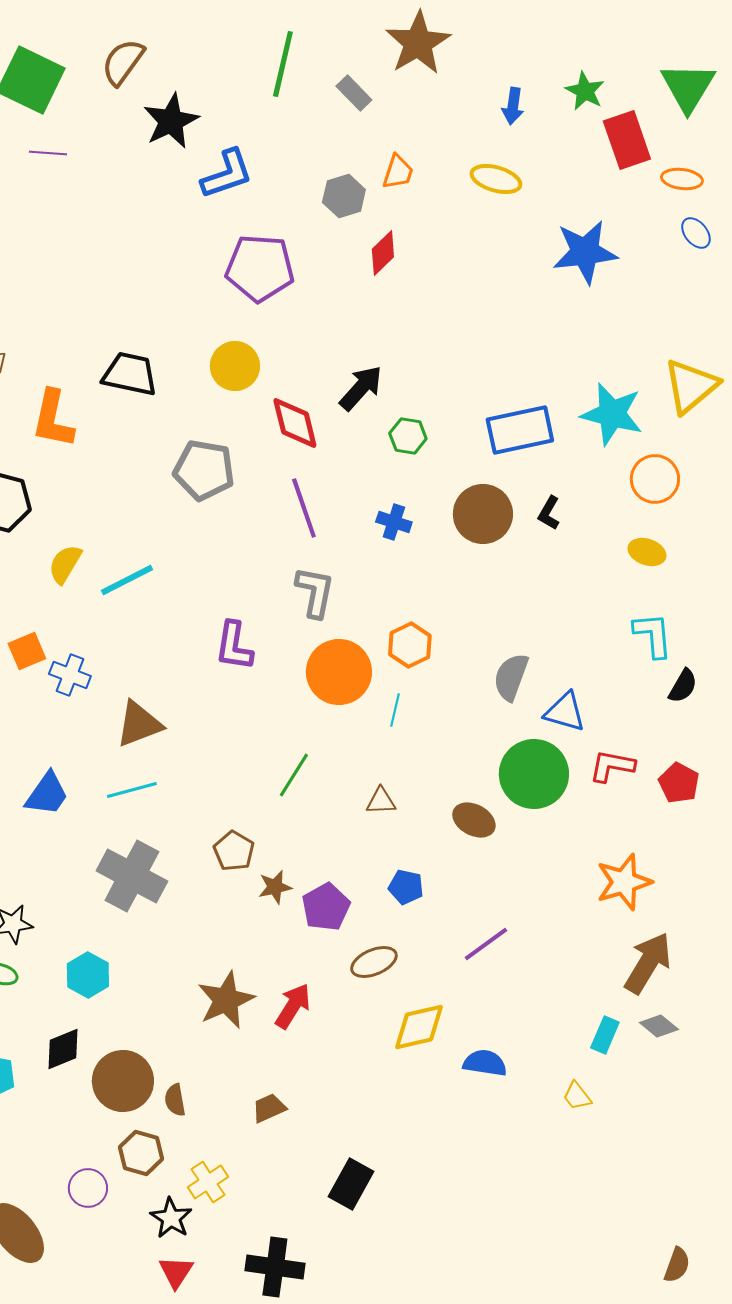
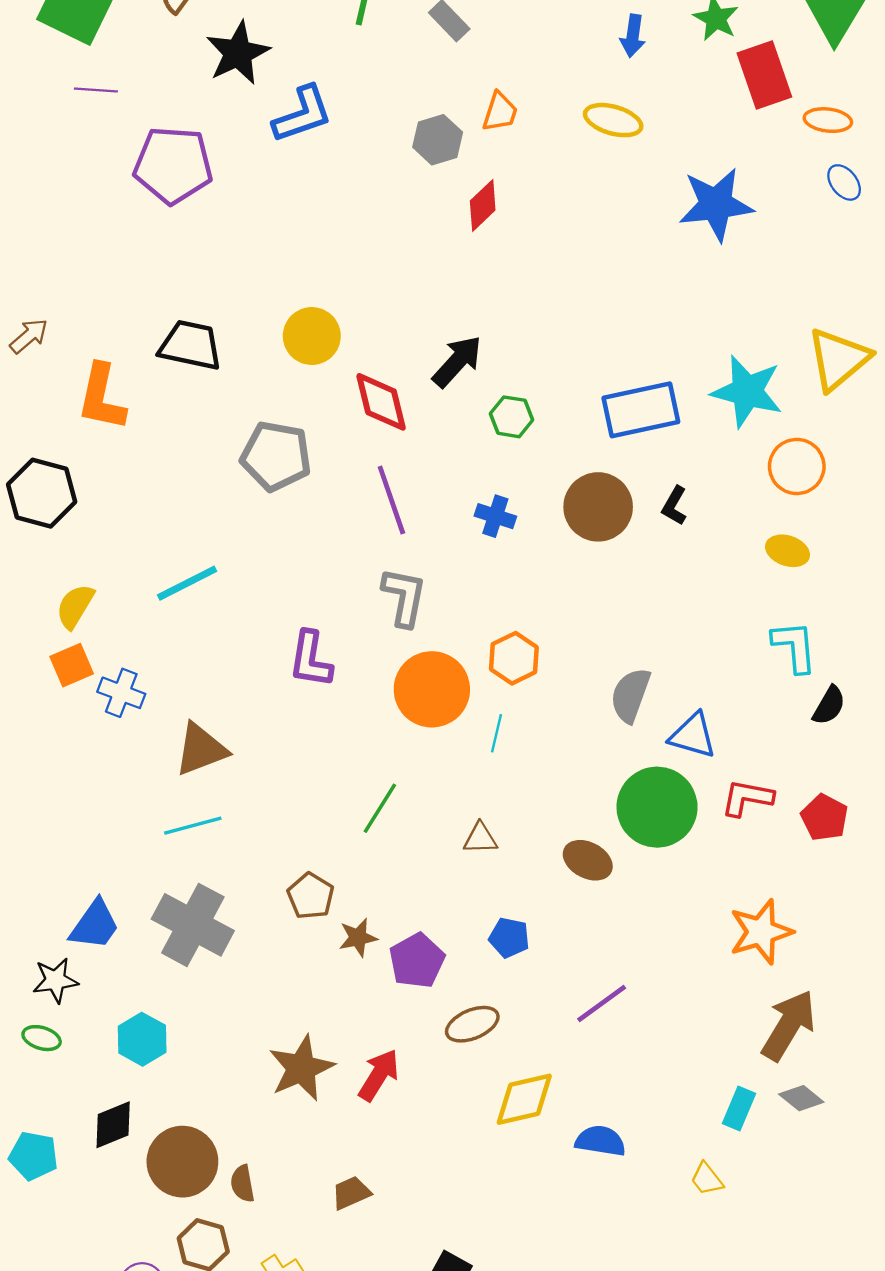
purple pentagon: (260, 268) -> (173, 165), moved
yellow semicircle: (65, 564) -> (75, 606), moved
blue trapezoid: (47, 794) -> (95, 925), moved

